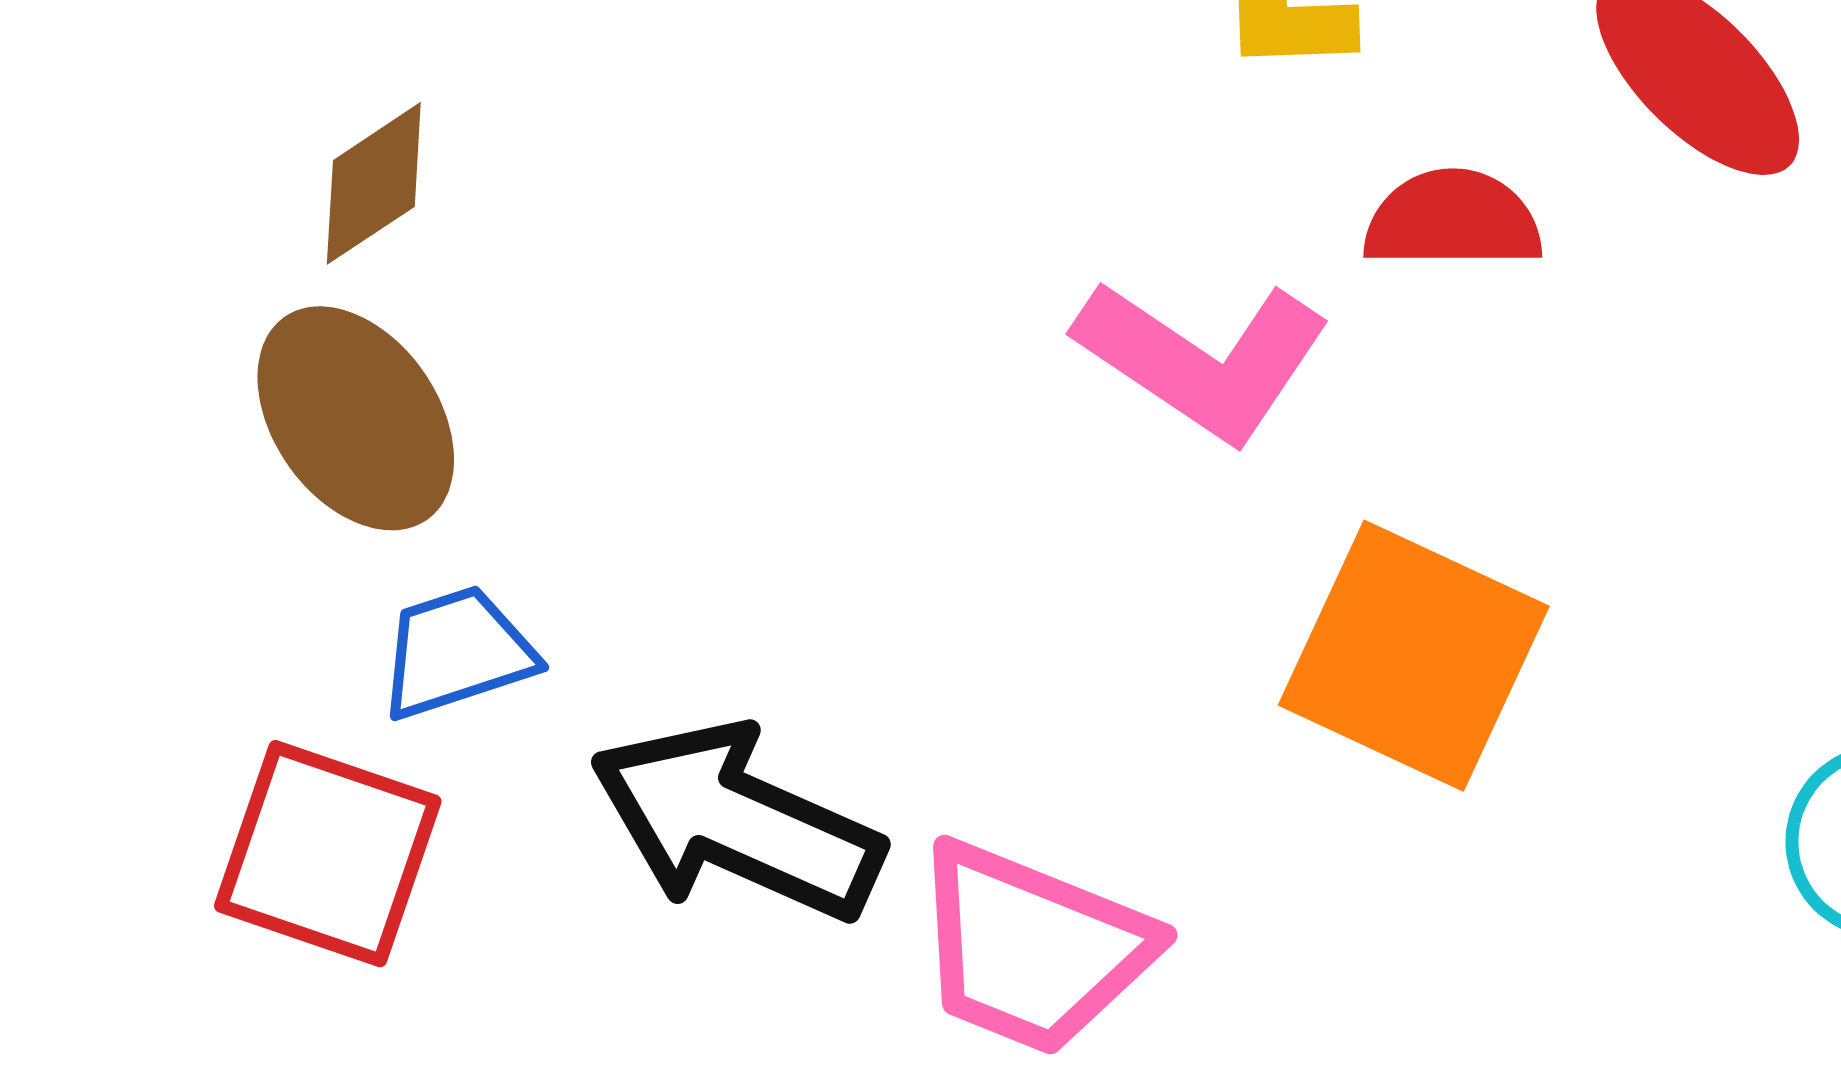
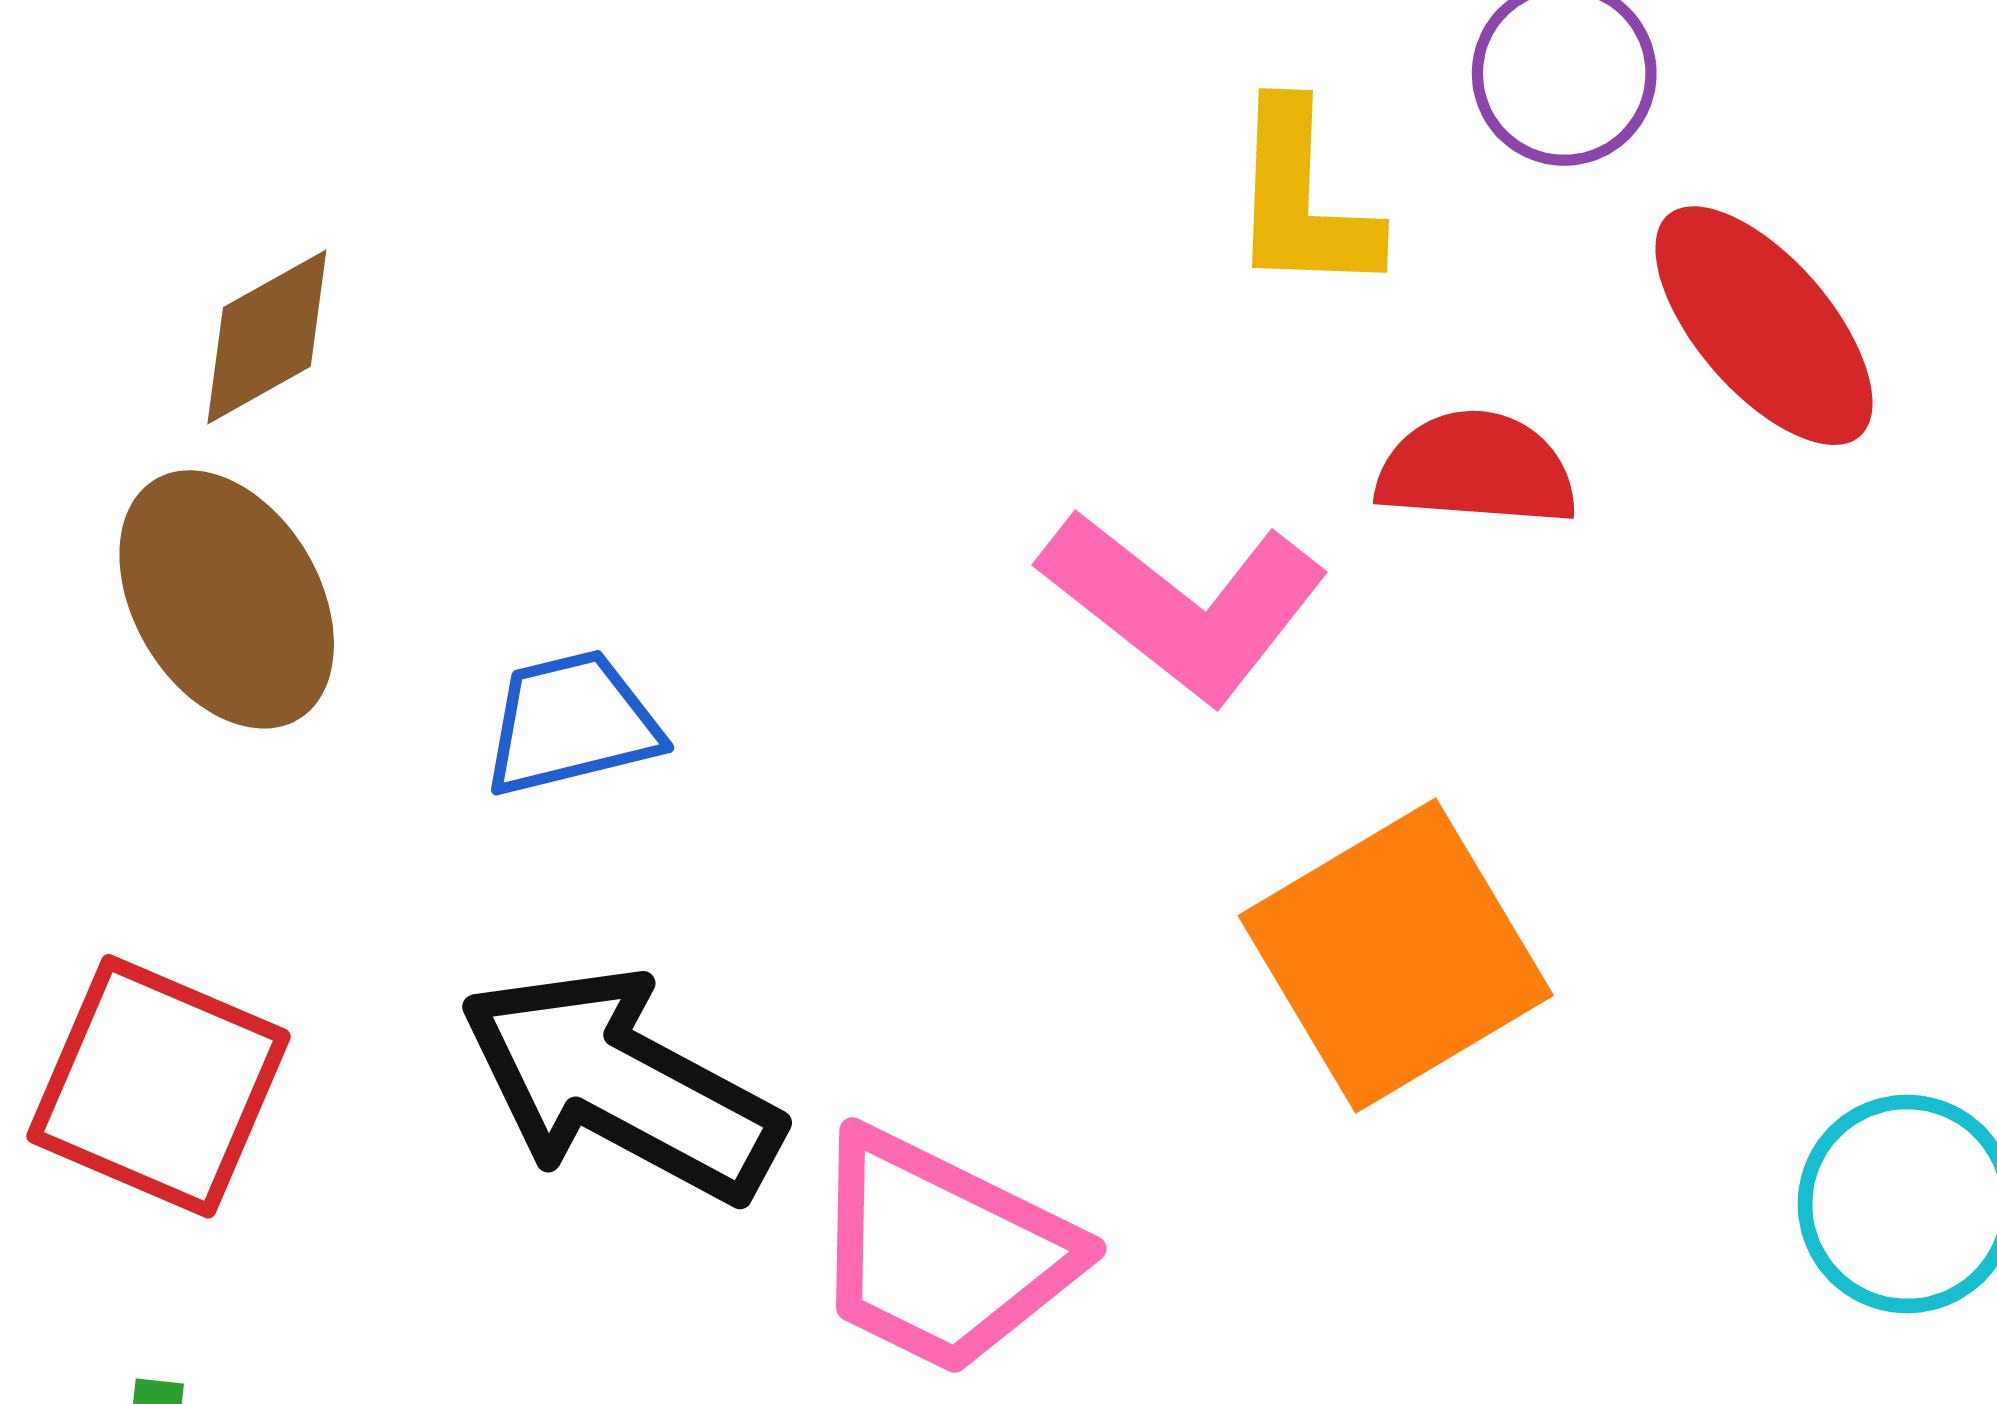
blue trapezoid: (457, 652) -> (572, 723), moved
orange square: (1414, 656) -> (1396, 956), turned 30

